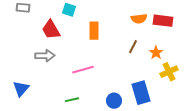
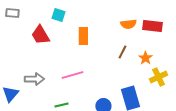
gray arrow: (45, 56) -> (34, 79), moved

